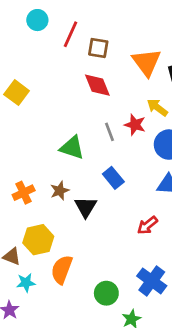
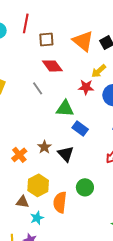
red line: (71, 34) -> (26, 23), moved
yellow arrow: (157, 108) -> (99, 71), turned -63
gray line: (109, 132) -> (38, 88), moved
green triangle: (72, 148) -> (65, 109), moved
green circle: (106, 293) -> (85, 187), moved

